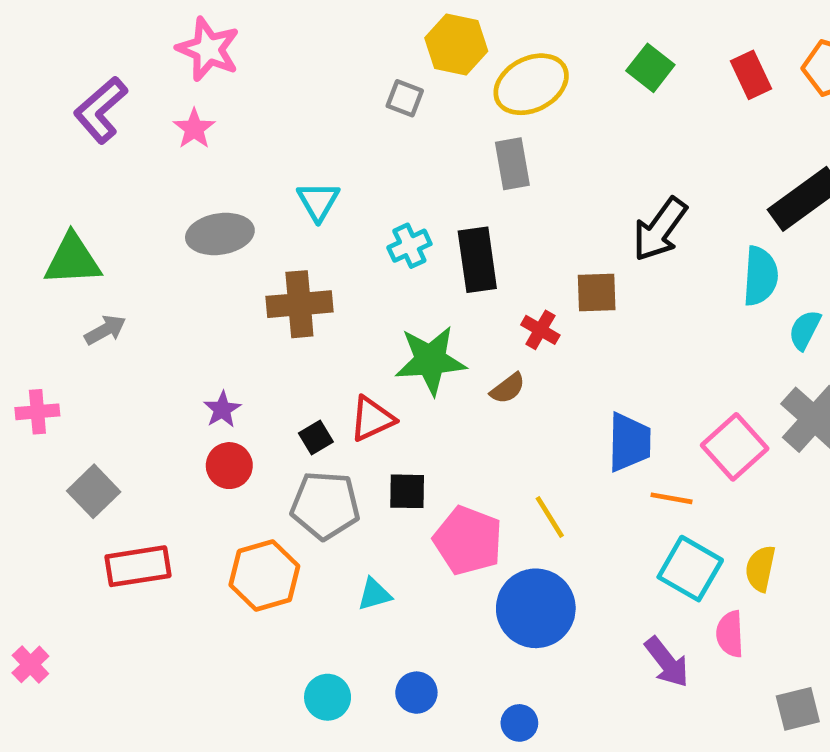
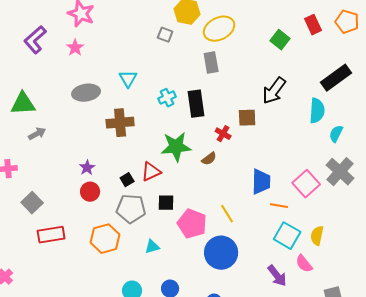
green square: (650, 68) -> (280, 40), moved
pink semicircle: (730, 634) -> (304, 264), turned -36

